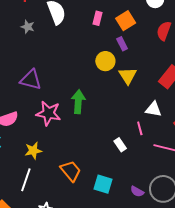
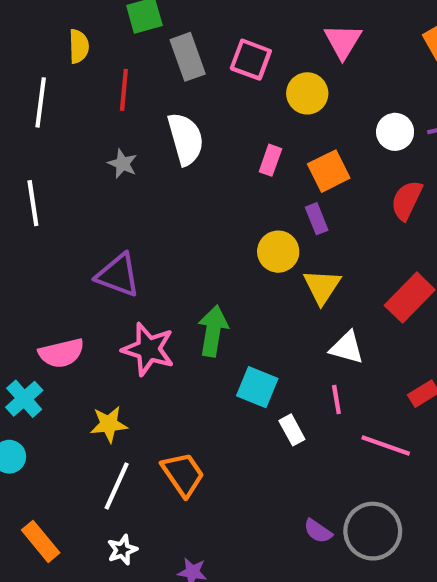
white triangle: (153, 109) -> (347, 348), moved
white line: (26, 180) -> (117, 486), moved
cyan square: (103, 184) -> (257, 387), moved

